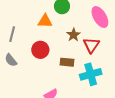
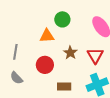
brown star: (73, 35) -> (70, 53), moved
brown rectangle: (67, 62) -> (64, 87), moved

